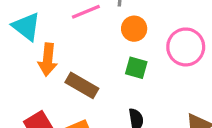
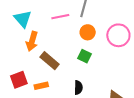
pink circle: (186, 47) -> (118, 35), moved

